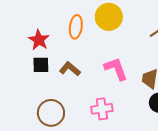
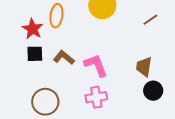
orange ellipse: (76, 27) -> (56, 16), moved
pink L-shape: (116, 69) -> (96, 65), moved

